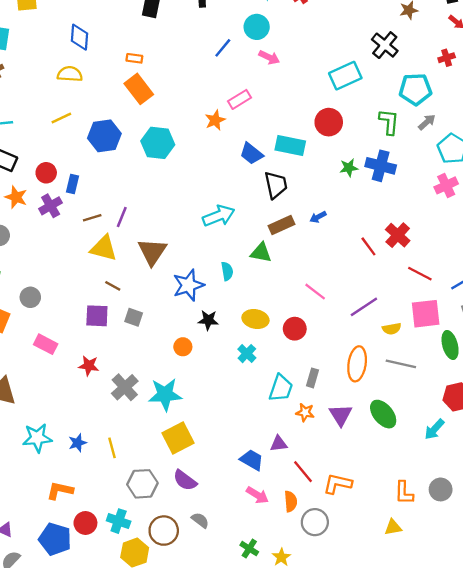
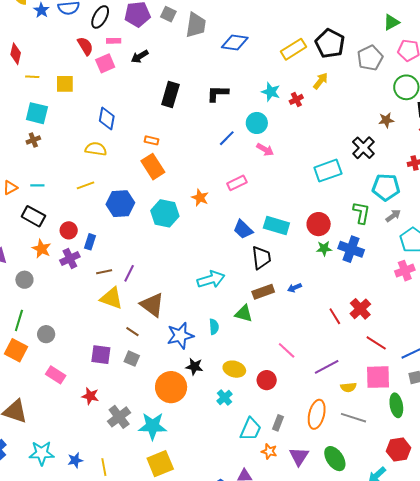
orange star: (215, 120) -> (200, 198), moved, turned -30
red circle: (329, 122) -> (319, 224), moved
brown triangle: (152, 252) -> (152, 305), turned -32
brown line: (113, 286) -> (132, 332), moved
orange circle: (183, 347) -> (171, 387), size x2.0

